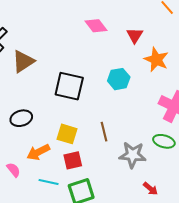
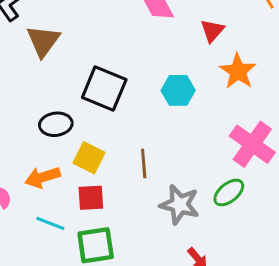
brown triangle: (23, 61) -> (43, 41), turned -30
black ellipse: (21, 118) -> (56, 124), moved
green ellipse: (164, 141) -> (229, 192), turned -65

